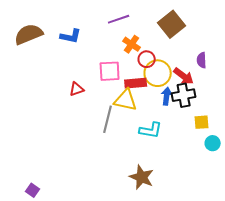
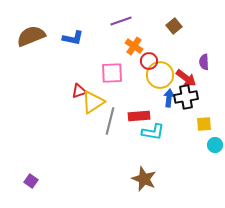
brown square: (172, 24) -> (174, 26), size x0.6
red rectangle: (136, 83) -> (139, 116), moved
yellow triangle: (126, 100) -> (93, 102), moved, turned -45
purple square: (33, 190) -> (31, 181), moved

